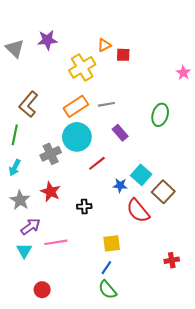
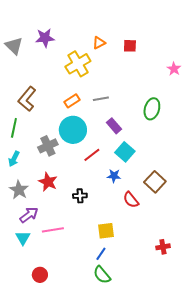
red square: (123, 55) -> (130, 46), moved
orange rectangle: (76, 106) -> (72, 101), size x0.7
cyan square: (141, 175) -> (125, 152), moved
red semicircle: (138, 211) -> (131, 200), size x0.7

